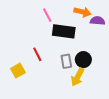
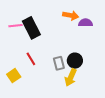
pink line: (47, 15) -> (15, 26), moved, turned -64
black rectangle: (64, 31) -> (31, 28), moved, turned 60

